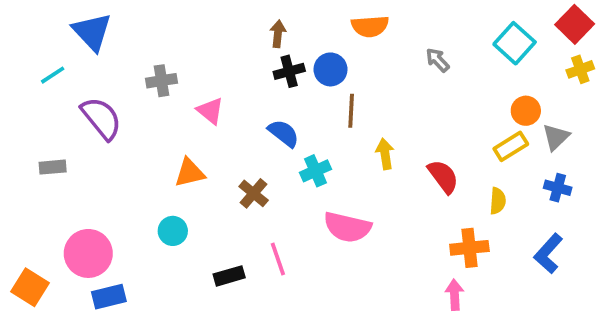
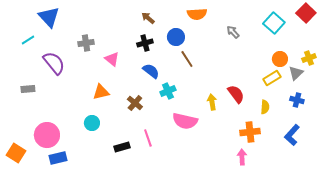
brown arrow: (278, 34) -> (148, 18), turned -56
yellow cross: (580, 69) -> (309, 58), moved
black cross: (289, 71) -> (145, 43), moved
brown line: (351, 111) -> (187, 59), turned -36
yellow arrow: (385, 154) -> (212, 102), moved

